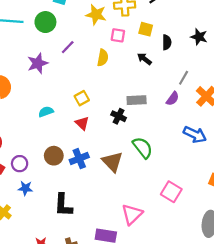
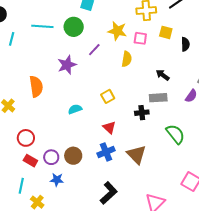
yellow star: (96, 15) -> (117, 31), moved
black arrow: (144, 59) -> (163, 75), moved
black cross: (119, 116) -> (142, 113), turned -32
red triangle: (82, 123) -> (109, 127), moved
green semicircle: (143, 148) -> (175, 134), moved
brown circle: (54, 156) -> (73, 156), moved
black L-shape: (63, 205) -> (109, 193), moved, turned -135

